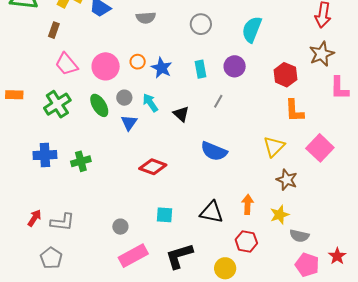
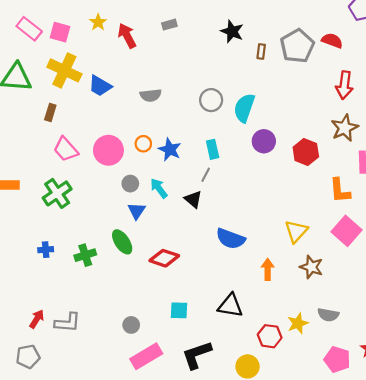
cyan semicircle: (252, 29) -> (244, 108), moved
purple circle: (235, 66) -> (264, 141), moved
gray line: (218, 101) -> (206, 175), moved
green ellipse: (99, 105) -> (122, 242), moved
orange L-shape: (294, 111) -> (340, 191), moved
blue cross: (45, 155) -> (46, 250), size x0.6
orange arrow: (248, 204) -> (268, 269), moved
yellow star: (280, 215) -> (298, 323), moved
gray semicircle: (299, 236) -> (328, 315), moved
gray pentagon: (51, 258) -> (28, 357), moved, turned 30

